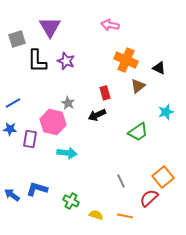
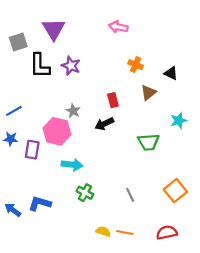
orange cross: (126, 60) -> (136, 65), size x0.6
green trapezoid: (138, 132) -> (148, 142), turned 30
red semicircle: (149, 198) -> (167, 233), moved, turned 30
green cross: (71, 201) -> (85, 193), moved
orange line: (125, 216) -> (125, 233), moved

